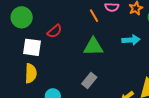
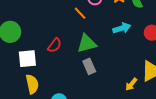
red semicircle: (54, 31) -> (55, 45), moved
gray rectangle: (89, 80) -> (89, 66), moved, turned -49

